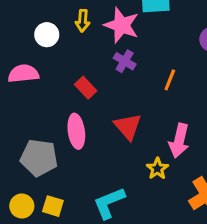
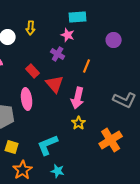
pink star: (122, 25) -> (68, 35), moved, size x0.6
red triangle: (128, 127) -> (55, 84), moved
pink arrow: (179, 141) -> (78, 98), moved

